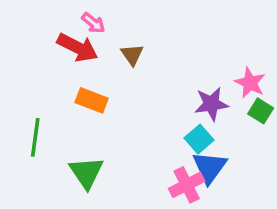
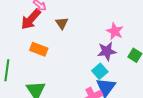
red arrow: (77, 48) -> (31, 19), turned 105
pink star: (250, 83) -> (115, 31), moved

